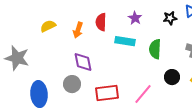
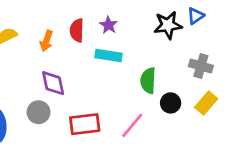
purple star: (135, 18) -> (109, 25), moved
black star: (170, 18) -> (168, 25), size x1.5
green semicircle: (155, 49) -> (148, 81), moved

